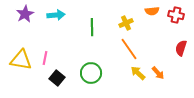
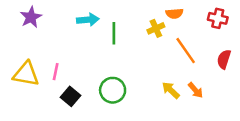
orange semicircle: (152, 11) -> (174, 13), moved
cyan arrow: (56, 15) -> (88, 20), moved
orange line: (129, 49) -> (186, 51), moved

